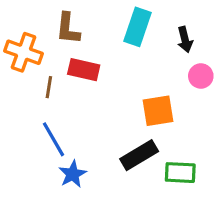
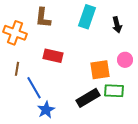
red rectangle: (84, 70) -> (53, 56), moved
pink circle: (201, 76) -> (125, 60), moved
brown line: (49, 87) -> (17, 69), moved
green rectangle: (180, 173) -> (114, 91), moved

